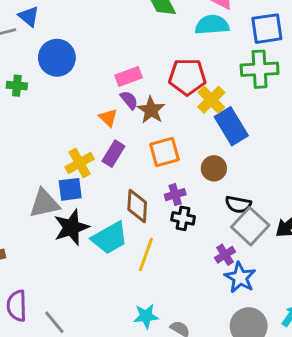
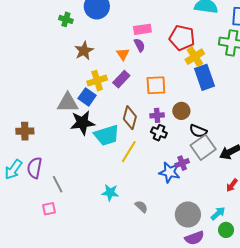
brown star: (151, 110) -> (84, 51), moved
brown circle: (214, 168) -> (181, 111), moved
blue square: (70, 189) -> (87, 97), turned 30
blue star: (240, 278) -> (170, 172), moved, turned -30
cyan star: (146, 316) -> (110, 193), moved

